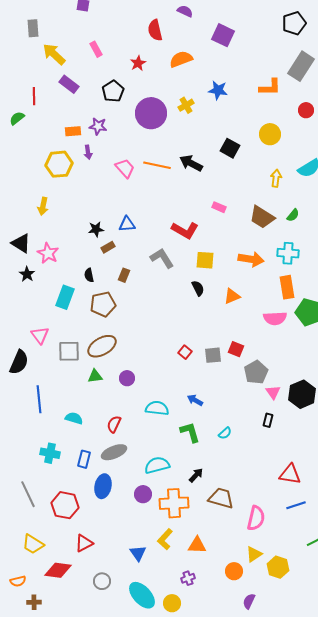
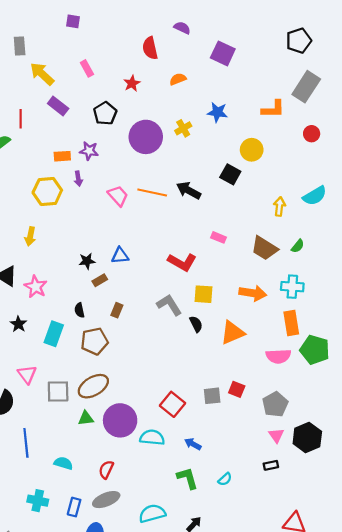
orange semicircle: (181, 59) -> (178, 79), size x0.7
yellow circle: (270, 134) -> (252, 150), moved
gray L-shape: (162, 258) -> (169, 305), moved
black star: (27, 274) -> (18, 324), moved
orange triangle: (232, 296) -> (232, 333), size x1.4
red square: (185, 352) -> (172, 404), moved, size x1.6
gray pentagon: (256, 372) -> (275, 404), moved
purple circle: (127, 378) -> (120, 420), size x2.0
cyan semicircle: (157, 408) -> (152, 438), moved
black rectangle: (268, 420) -> (271, 465), turned 64

